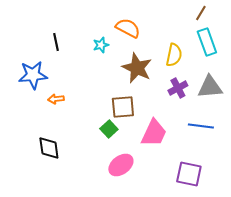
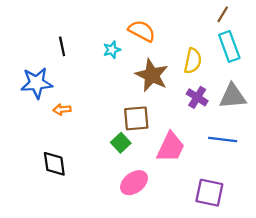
purple cross: (178, 88) -> (197, 97), turned -30

